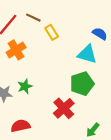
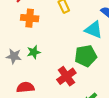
orange cross: (16, 50) -> (30, 18), turned 30

